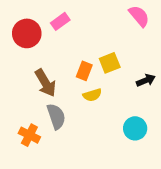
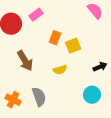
orange rectangle: (84, 71) -> (55, 38), moved
black arrow: (146, 80) -> (100, 67), moved
gray semicircle: (56, 116) -> (39, 97), moved

